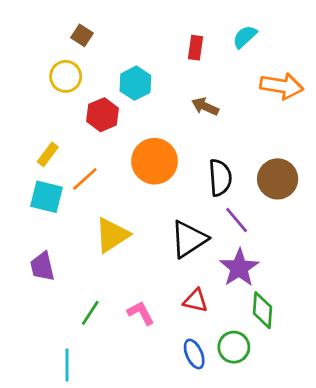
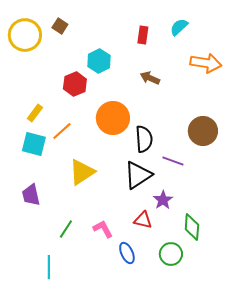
yellow circle: (66, 76) -> (25, 35), moved, size x1.4
black semicircle: (220, 178) -> (144, 139), moved
purple line: (237, 220) -> (173, 161), turned -30
purple star: (239, 268) -> (163, 200), moved, size x0.7
blue ellipse: (194, 354) -> (127, 253), moved

